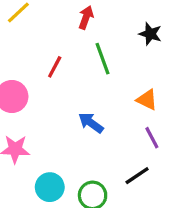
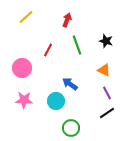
black star: (150, 34) -> (106, 41), moved
black line: (137, 176) -> (107, 113), moved
cyan circle: (50, 187) -> (56, 101), moved

